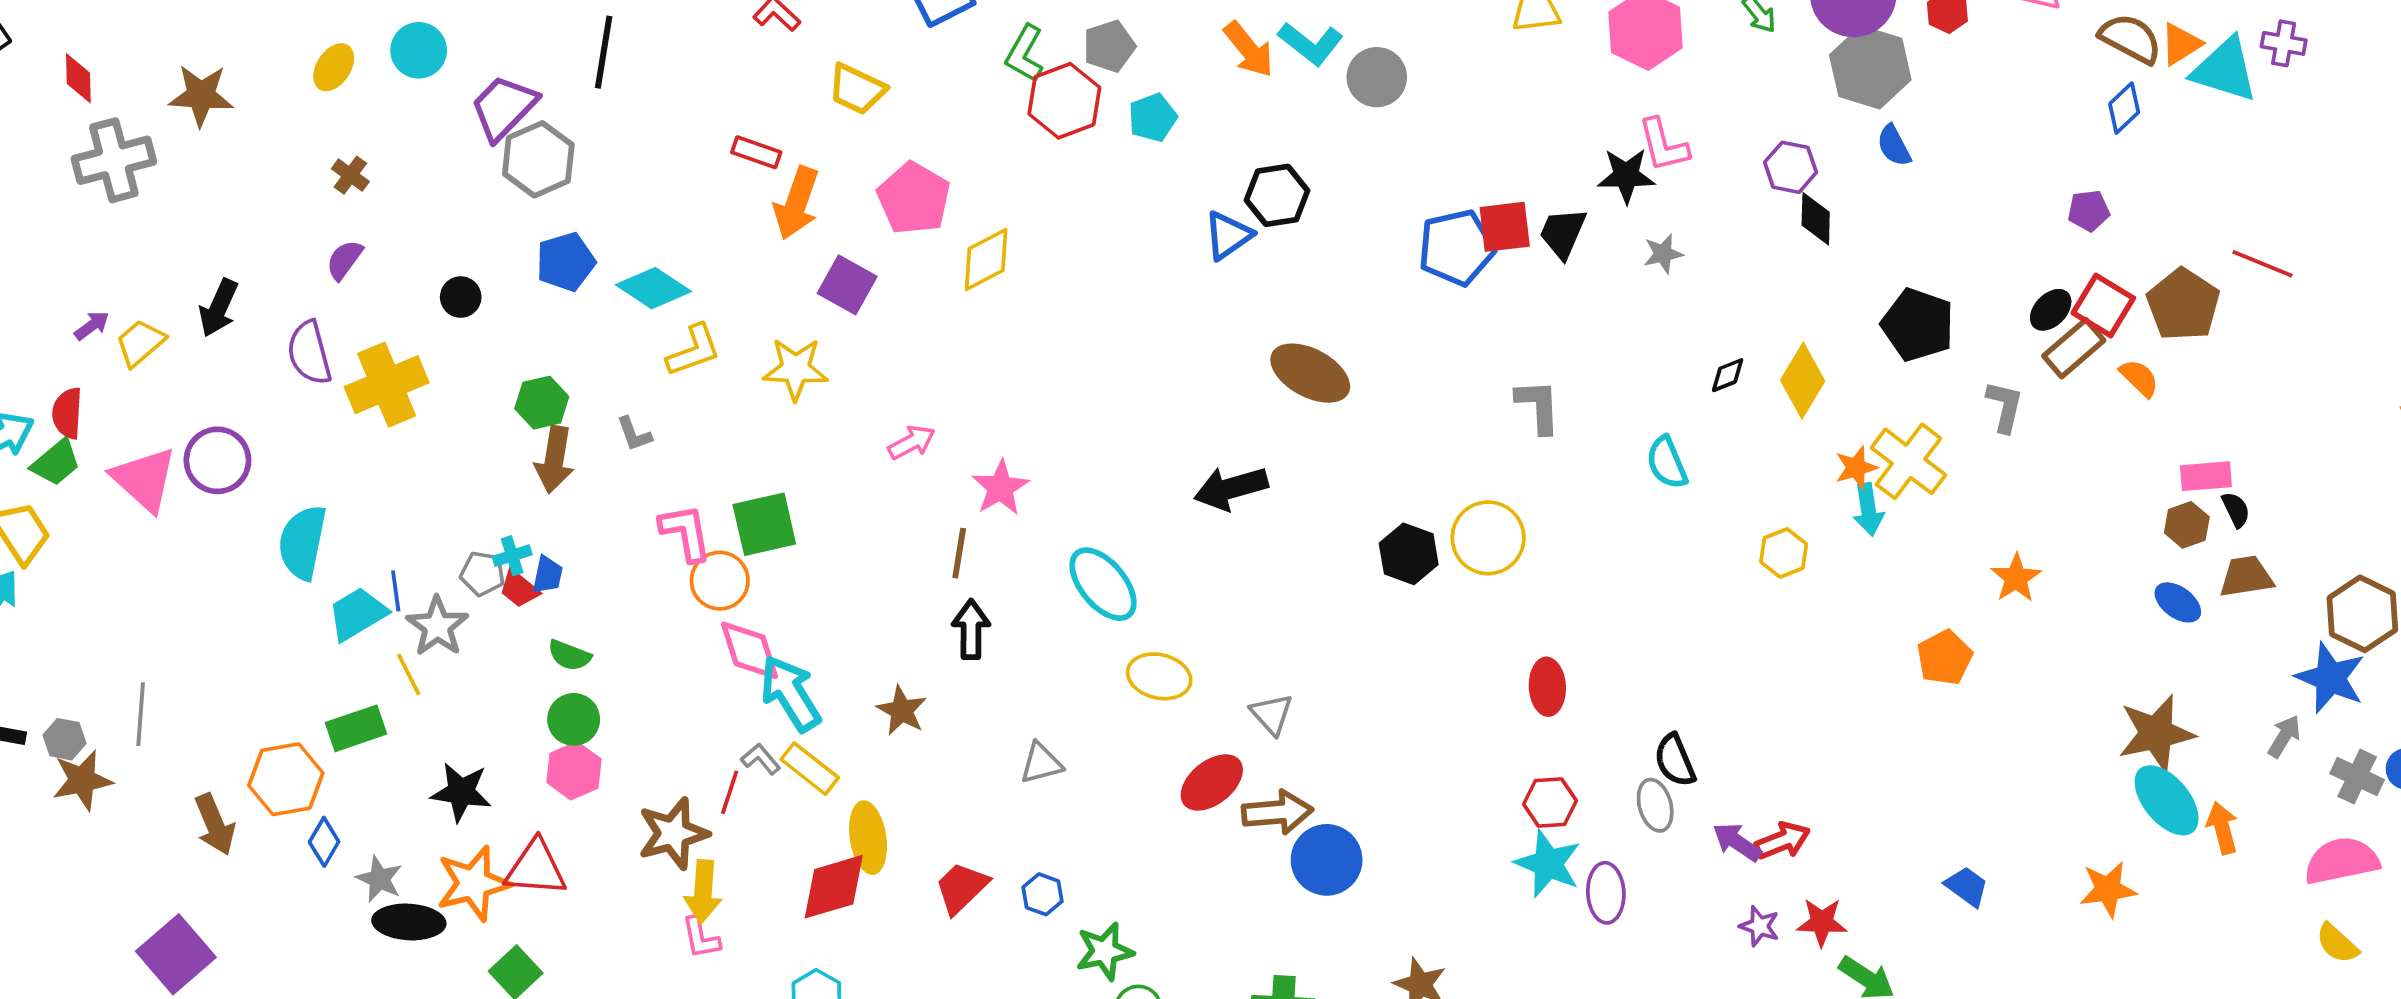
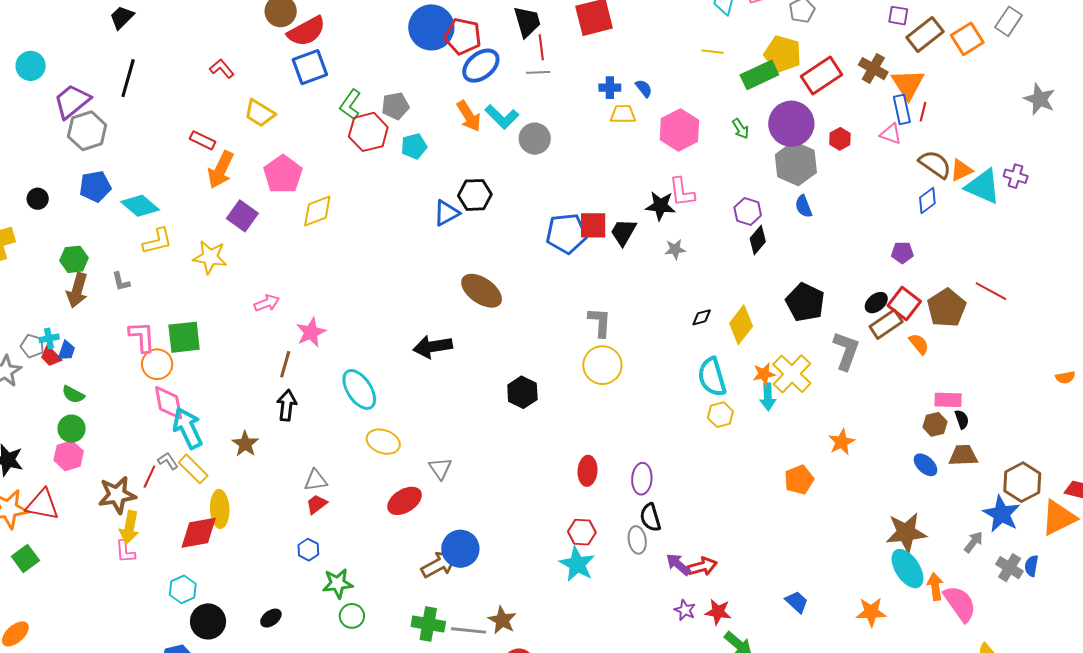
black diamond: (1816, 219) -> (758, 240), turned 32
gray L-shape: (2005, 406) -> (846, 351), size x1.4
cyan semicircle: (1667, 463) -> (712, 377), moved, size x1.4
yellow circle: (1488, 538) -> (602, 365), moved
brown arrow: (1277, 812) -> (439, 565), moved, turned -30
pink semicircle: (2342, 861) -> (960, 604), moved, turned 60
red trapezoid: (962, 888) -> (317, 504), moved, size x0.7
purple ellipse: (1606, 893) -> (642, 479), moved

